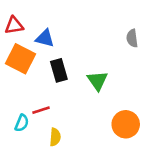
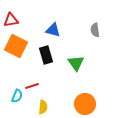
blue triangle: (45, 38) -> (53, 30), moved
gray semicircle: (132, 38) -> (95, 30), moved
orange circle: (126, 124) -> (85, 104), moved

